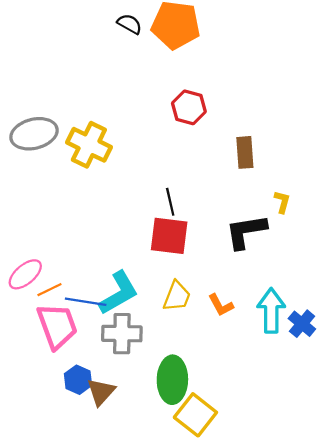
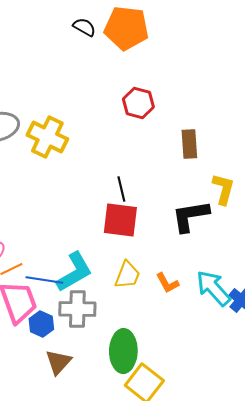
yellow L-shape: (282, 202) -> (223, 189), size x1.5
cyan arrow: (271, 311) -> (213, 288), turned -42
blue hexagon: (78, 380) -> (41, 324), moved

